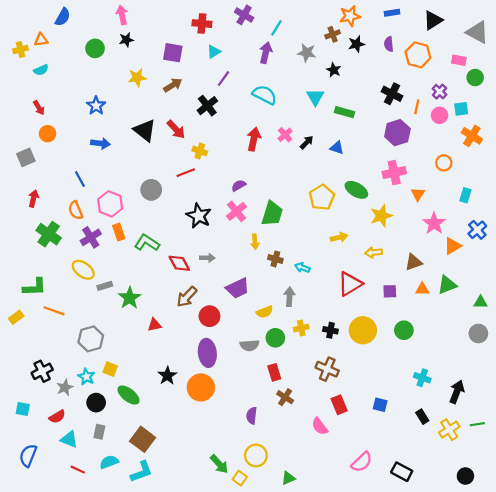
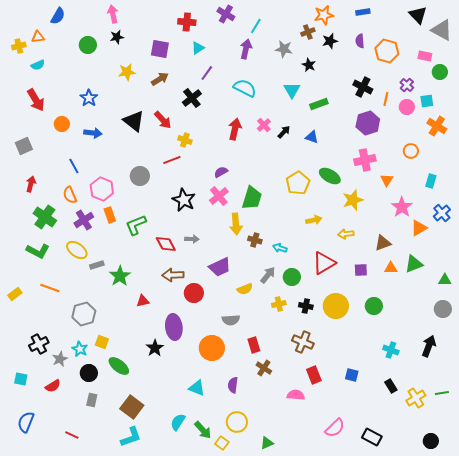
black triangle: (433, 20) -> (418, 15), moved, turned -42
red arrow: (39, 108) -> (36, 100), size x1.6
green rectangle: (344, 112) -> (319, 104), turned -36
orange circle: (48, 134) -> (62, 124), moved
yellow arrow: (255, 242) -> (236, 224), size x1.5
green L-shape: (147, 243) -> (136, 225), turned -55
green L-shape: (35, 287) -> (38, 251), moved, turned 30
brown arrow: (187, 297) -> (173, 275), turned 45
gray arrow: (289, 297) -> (268, 275), turned 36
green circle: (275, 338) -> (292, 277), moved
purple ellipse: (207, 353) -> (174, 327), moved
orange circle: (201, 387) -> (212, 348), moved
black arrow: (457, 392) -> (429, 346), moved
pink semicircle: (320, 426) -> (296, 395), turned 132
cyan triangle: (69, 439) -> (197, 388), moved
cyan semicircle: (109, 462) -> (178, 422), moved, turned -36

